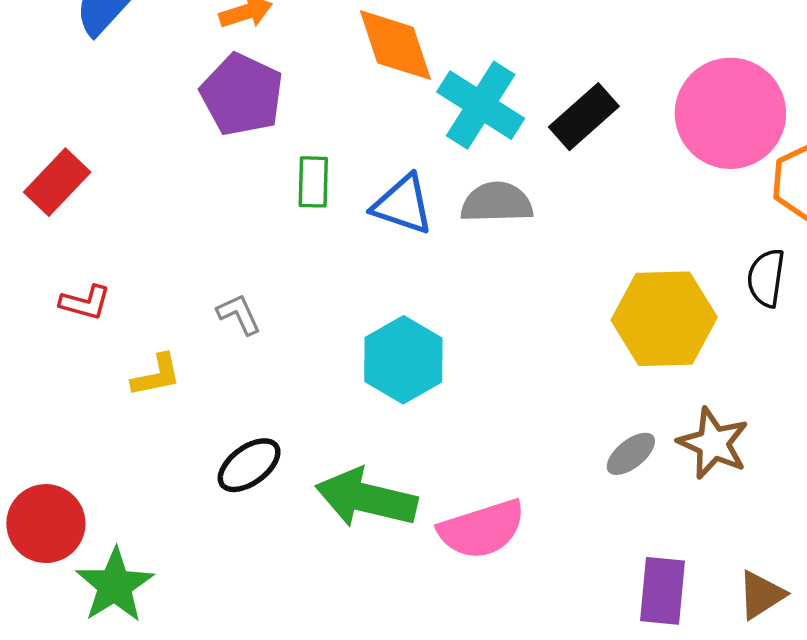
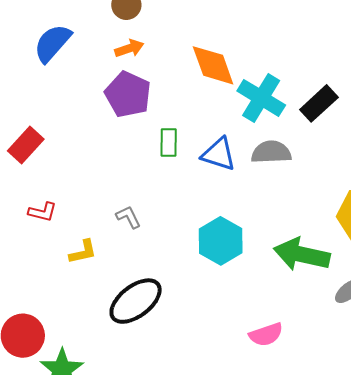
black ellipse: (249, 465) -> (136, 301), size x1.5
green arrow: (366, 498) -> (302, 254), moved
pink semicircle: (482, 529) -> (266, 334), size x0.7

